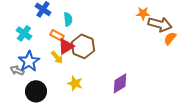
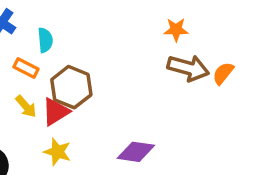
brown arrow: (160, 24) -> (188, 68), moved
red triangle: (66, 46) -> (56, 112), moved
purple diamond: (120, 83) -> (136, 152), turned 40

